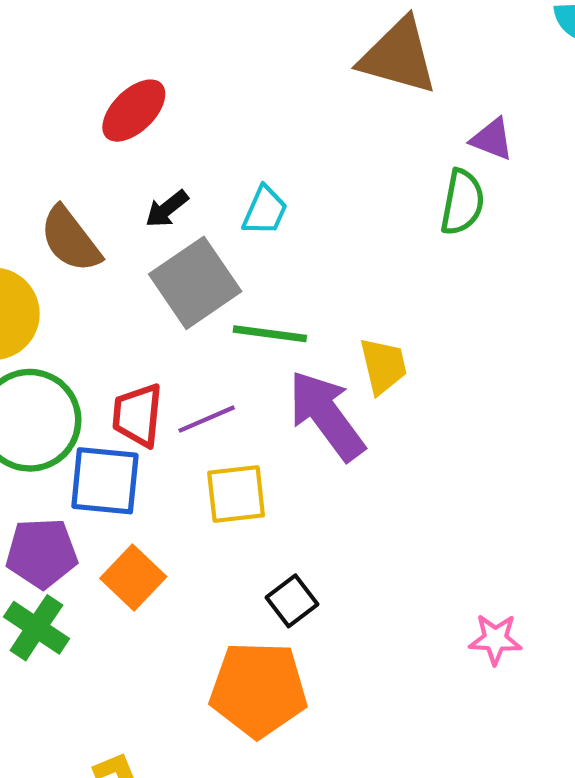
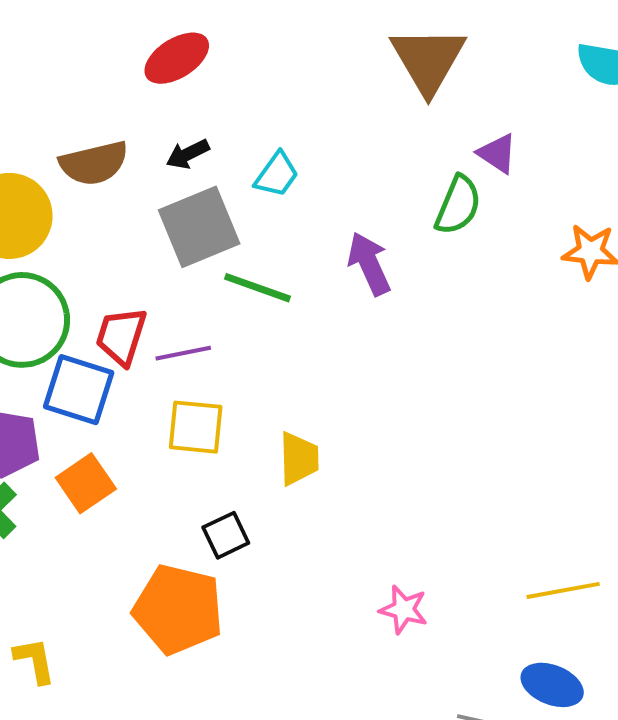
brown triangle: (398, 56) -> (428, 60), turned 32
brown semicircle: (70, 239) -> (94, 163), turned -78
yellow trapezoid: (383, 366) -> (299, 459), moved
purple arrow: (327, 415) -> (369, 264), moved, size x0.7

